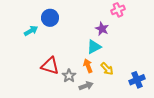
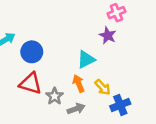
blue circle: (50, 18) -> (32, 52), moved
purple star: (102, 29) -> (108, 35), moved
blue cross: (137, 80) -> (120, 105), moved

